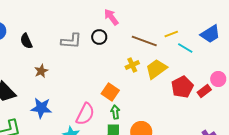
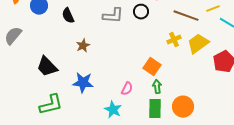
pink semicircle: (85, 114) -> (127, 89), size x0.6

